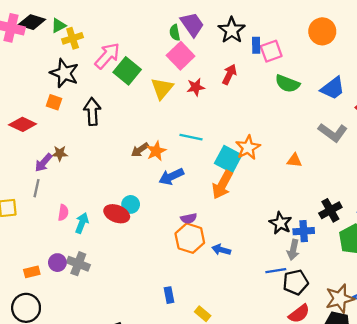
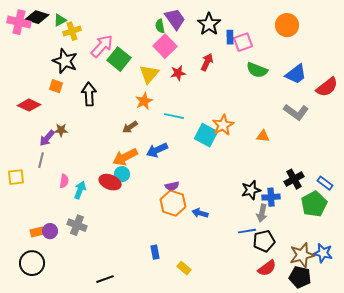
orange star: (156, 151) -> (144, 101), moved
orange arrow: (222, 185) -> (125, 157), moved, turned 35
black star: (280, 223) -> (251, 190), turned 30
purple circle: (57, 263) -> (50, 231), moved

